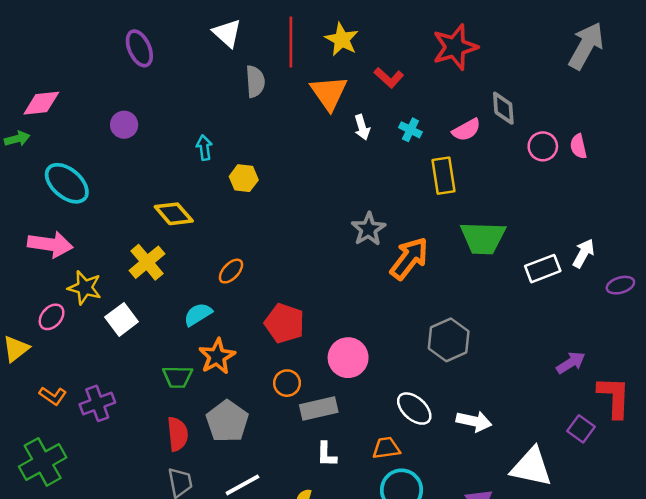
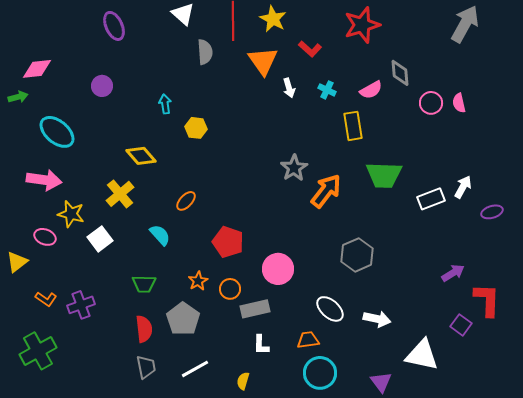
cyan semicircle: (198, 314) -> (160, 235), turned 80
pink ellipse: (52, 317) -> (45, 237), turned 70
orange star: (217, 356) -> (198, 281), moved, size x0.7

